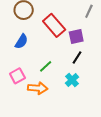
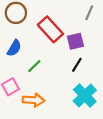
green line: (46, 66) -> (34, 66), moved
cyan cross: (72, 80) -> (85, 96), moved, size x1.5

